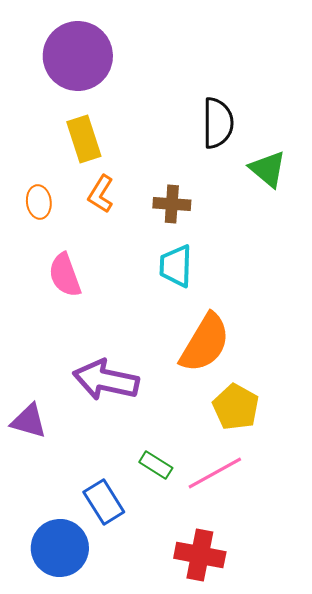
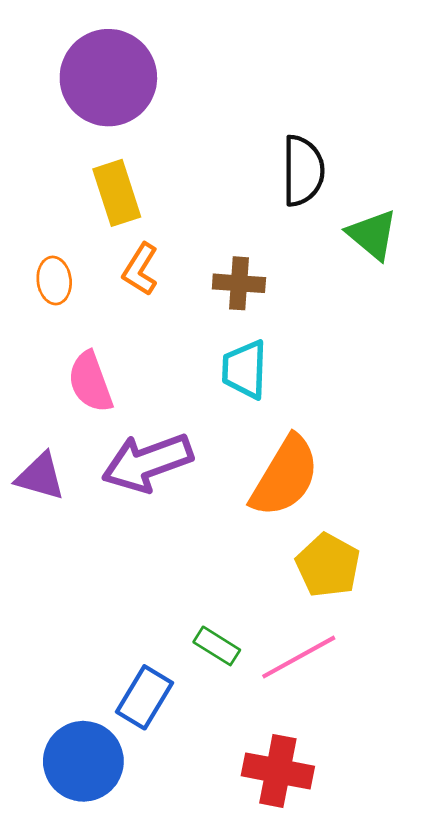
purple arrow: (106, 380) -> (147, 463), moved, turned -32
purple triangle: (29, 421) -> (40, 476), moved
blue rectangle: (104, 502) -> (145, 697), turned 63

